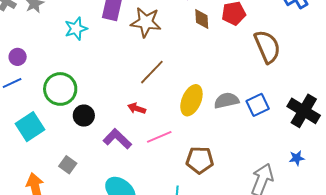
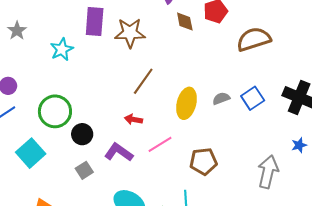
brown semicircle: (267, 47) -> (254, 39), turned -76
gray semicircle: (226, 101) -> (221, 98), size x0.7
gray square: (68, 165) -> (84, 170), moved, turned 30

